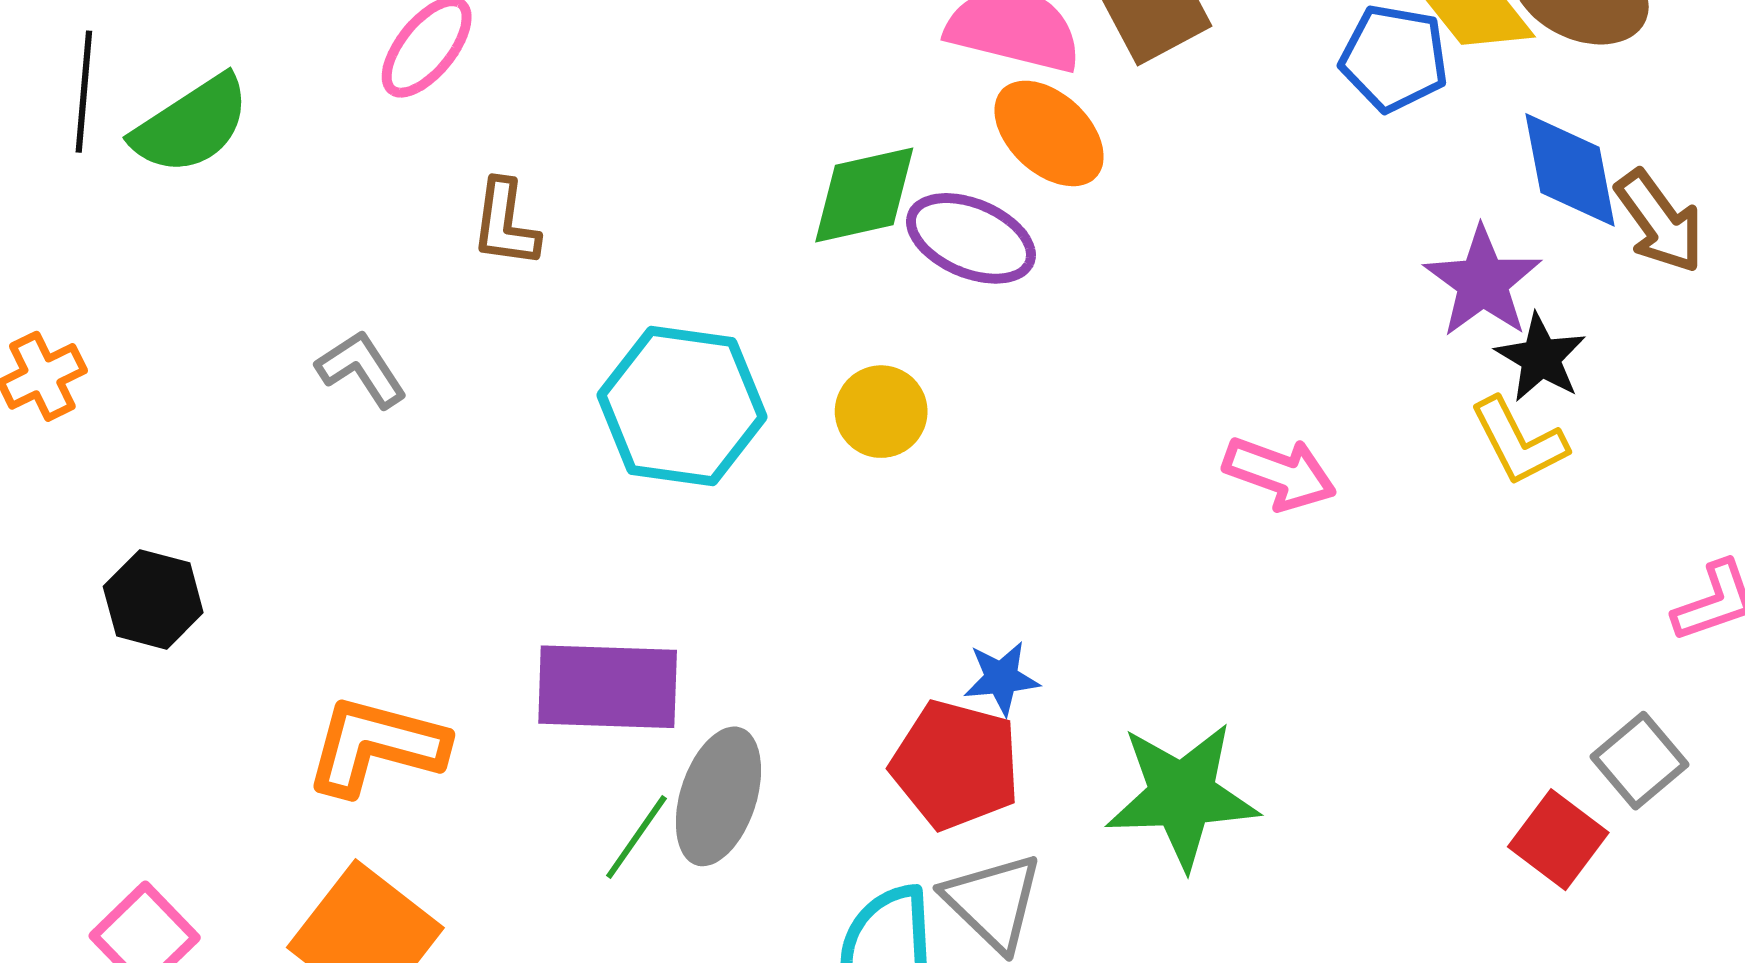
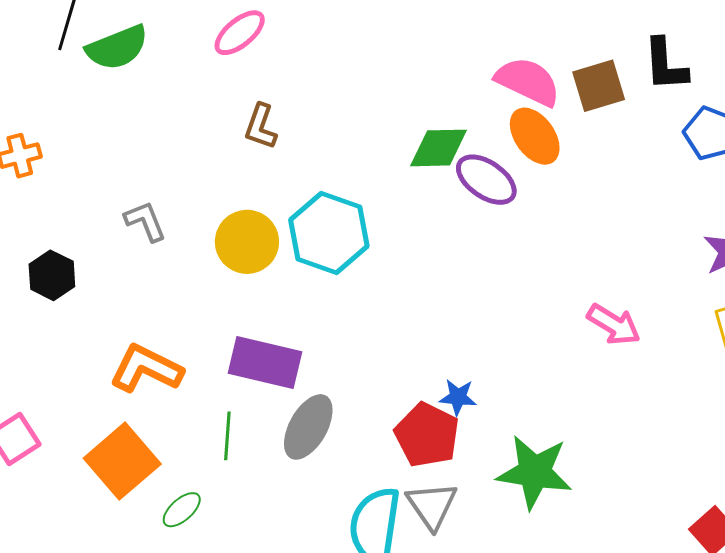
gray L-shape: (361, 369) -> (145, 221), moved
yellow circle: (881, 412) -> (247, 242), moved, size x1.4
green line: (636, 837) -> (227, 436), moved, turned -42

